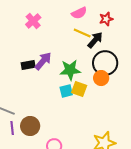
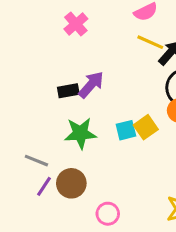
green star: (70, 70) -> (80, 133), moved
yellow square: (79, 89) -> (146, 127), turned 35
purple line: (12, 128) -> (44, 186), turned 40

